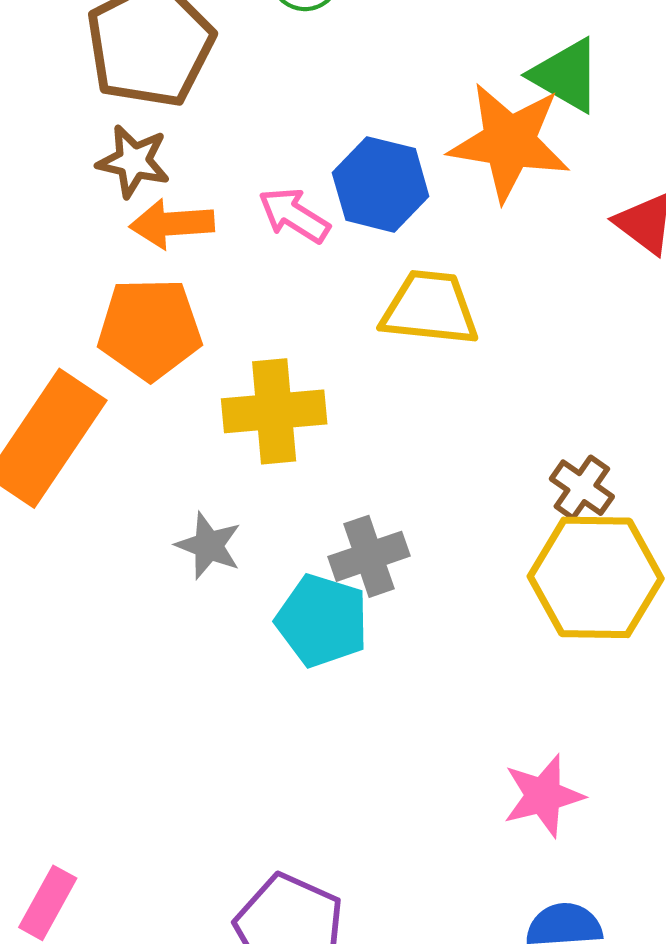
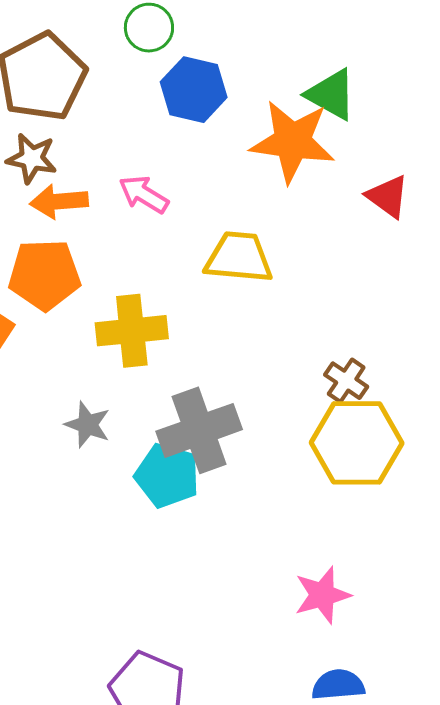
blue hexagon: (381, 184) -> (194, 90), moved
gray cross: (369, 556) -> (199, 430), size x1.5

